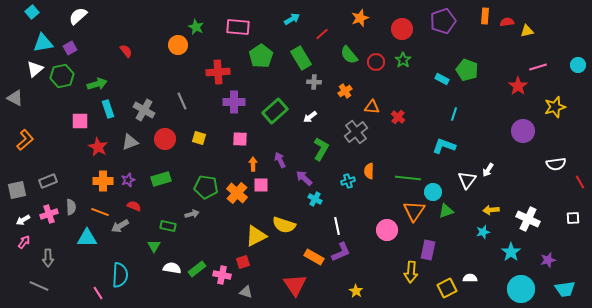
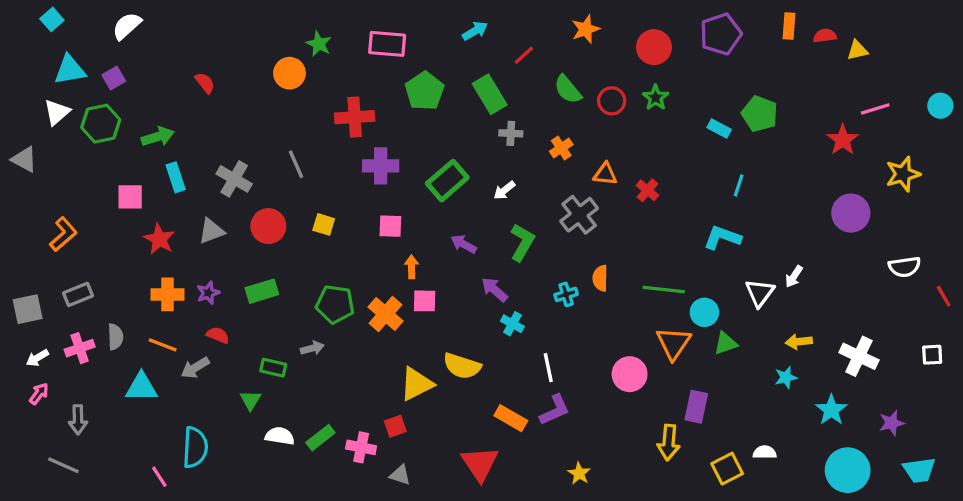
orange L-shape: (25, 140) -> (63, 234), moved
purple arrow: (280, 160) -> (464, 244), moved, turned -35

